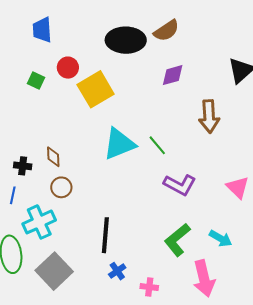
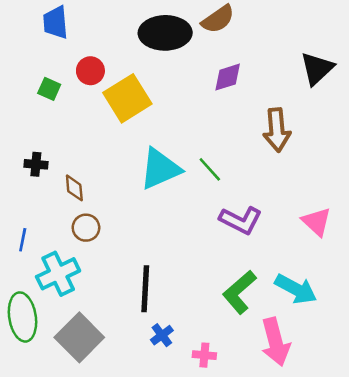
black cross: (23, 166) -> (36, 164), moved
cyan arrow: (220, 238) -> (296, 289), size x1.4

